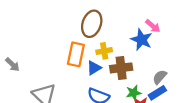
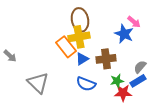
brown ellipse: (92, 24) -> (80, 20), turned -30
yellow cross: (104, 51) -> (79, 37), moved, size x1.5
orange rectangle: (76, 54) -> (66, 47), turned -50

